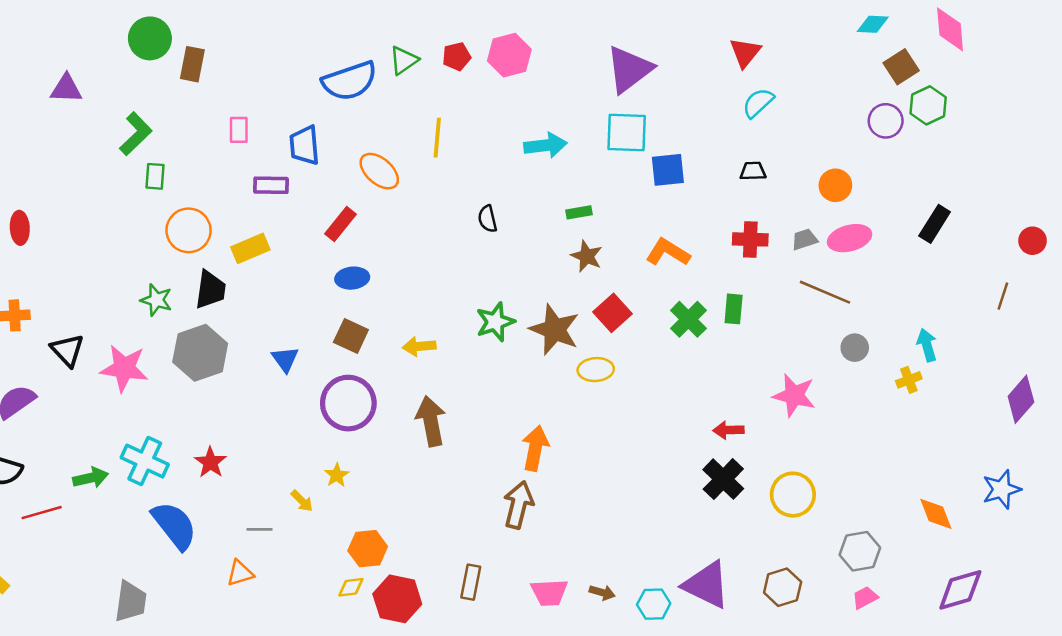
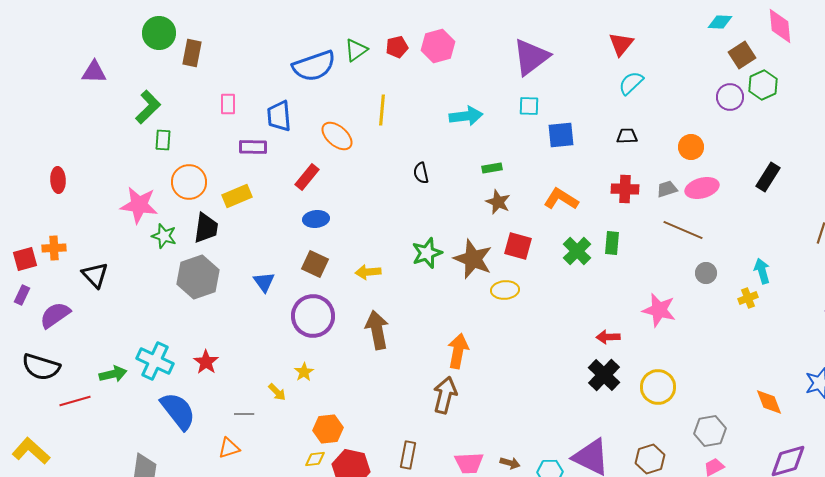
cyan square: (627, 132) -> (529, 106), size x0.6
red square: (612, 313) -> (518, 246), turned -32
pink star: (124, 368) -> (139, 205), moved

